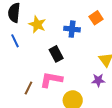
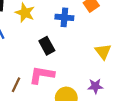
purple star: (98, 80) -> (95, 86), moved

